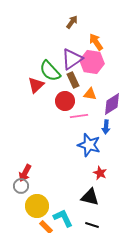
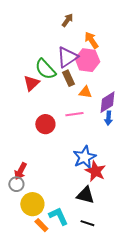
red circle: (65, 101) -> (45, 124), moved
blue arrow: (106, 127) -> (108, 118), moved
blue star: (89, 145) -> (84, 157), moved, turned 30
red star: (100, 173) -> (95, 171), size x1.5

